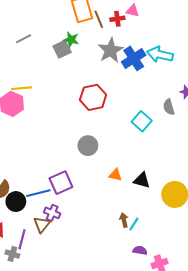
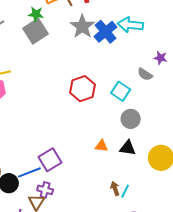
green star: (71, 40) -> (36, 14), moved
gray square: (62, 49) -> (35, 31), size x1.4
red hexagon: (93, 97) -> (83, 89), moved
gray semicircle: (169, 107) -> (145, 74), turned -35
gray circle: (88, 146) -> (131, 119), moved

